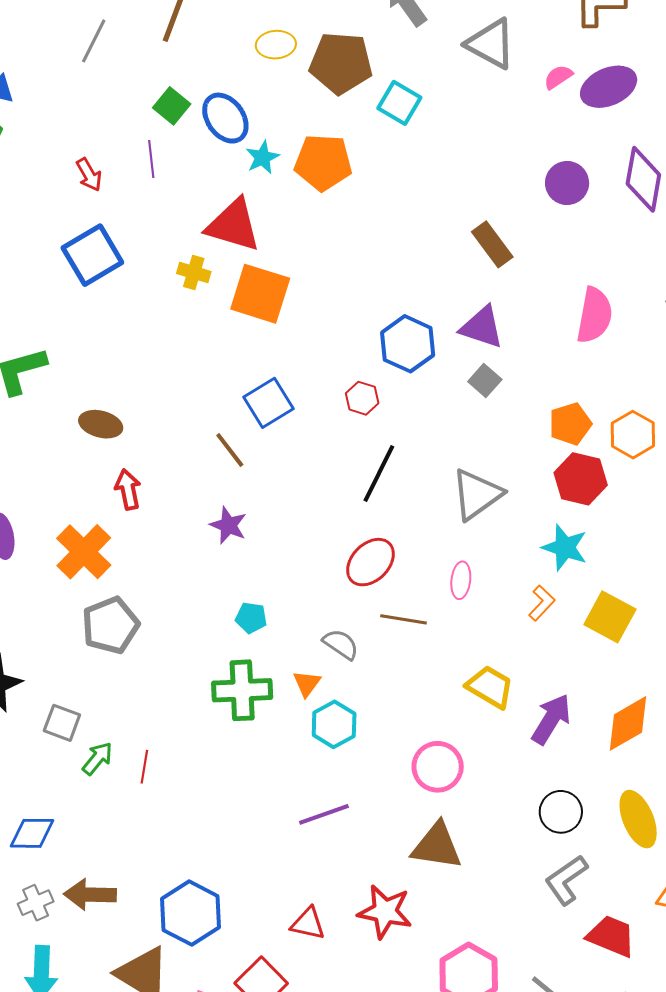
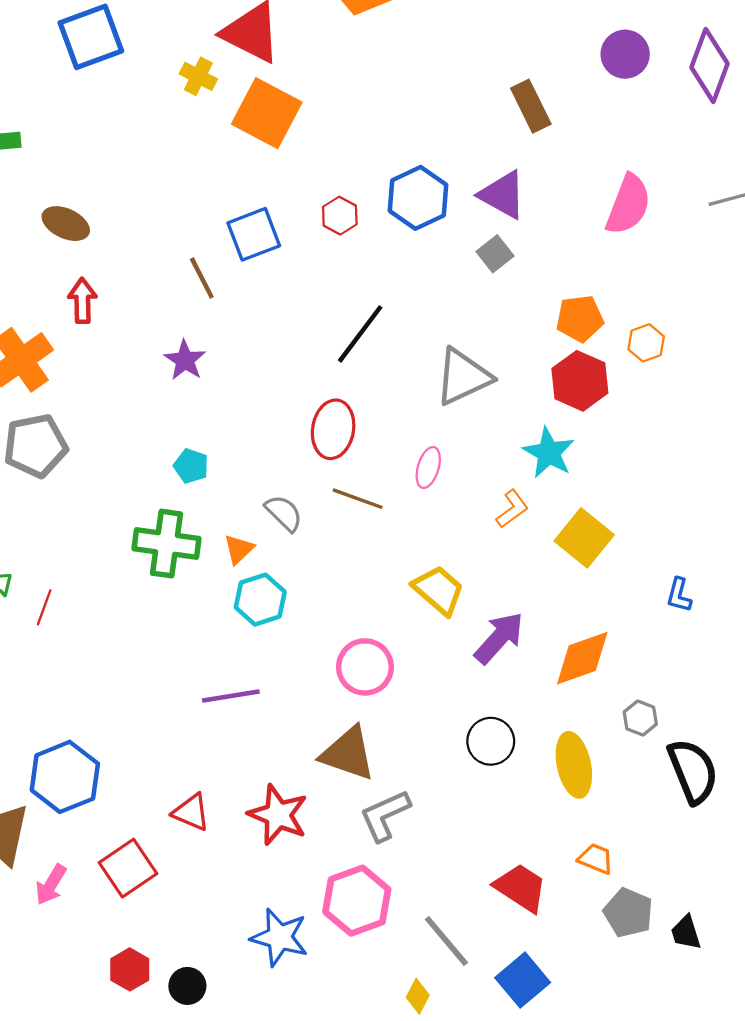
red hexagon: (362, 398) -> (340, 216), moved
orange hexagon: (633, 435) -> (646, 343), size x0.7
red ellipse: (370, 562) -> (333, 429), turned -45
gray L-shape: (566, 880) -> (385, 815), moved

